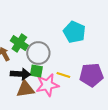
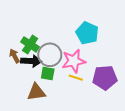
black arrow: (20, 74) -> (31, 61), moved
pink star: (47, 85) -> (74, 61), moved

